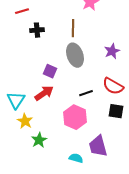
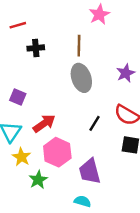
purple square: (50, 71) -> (18, 97), moved
black line: (86, 93) -> (94, 123), turned -40
pink hexagon: (75, 117) -> (57, 152), moved
purple trapezoid: (98, 146) -> (90, 171), moved

